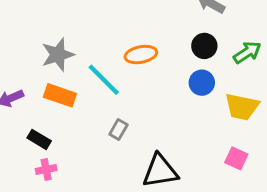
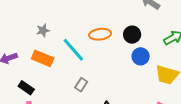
black circle: (204, 46) -> (132, 35), moved
gray star: (58, 55) -> (43, 30), size x0.6

